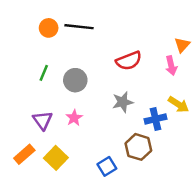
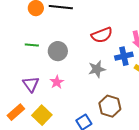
green line: (44, 73) -> (32, 45), turned 72
blue cross: (155, 119) -> (124, 56), moved

